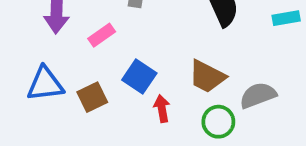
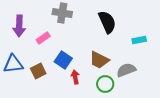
cyan rectangle: (286, 18) -> (139, 40), moved

